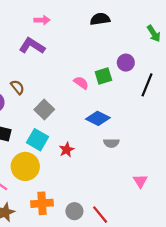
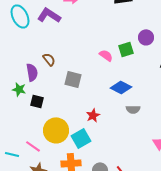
purple L-shape: (32, 46) -> (49, 15), moved
gray square: (44, 110) -> (73, 79), turned -30
cyan square: (38, 140) -> (81, 138), moved, turned 30

